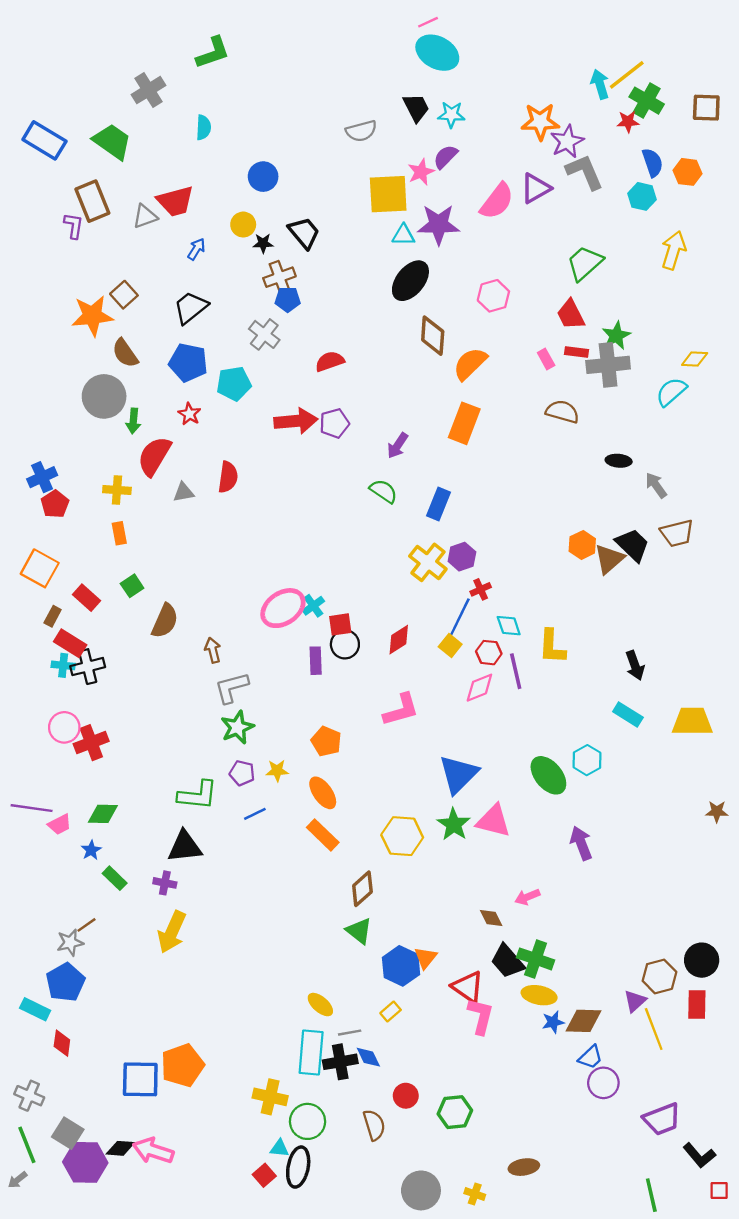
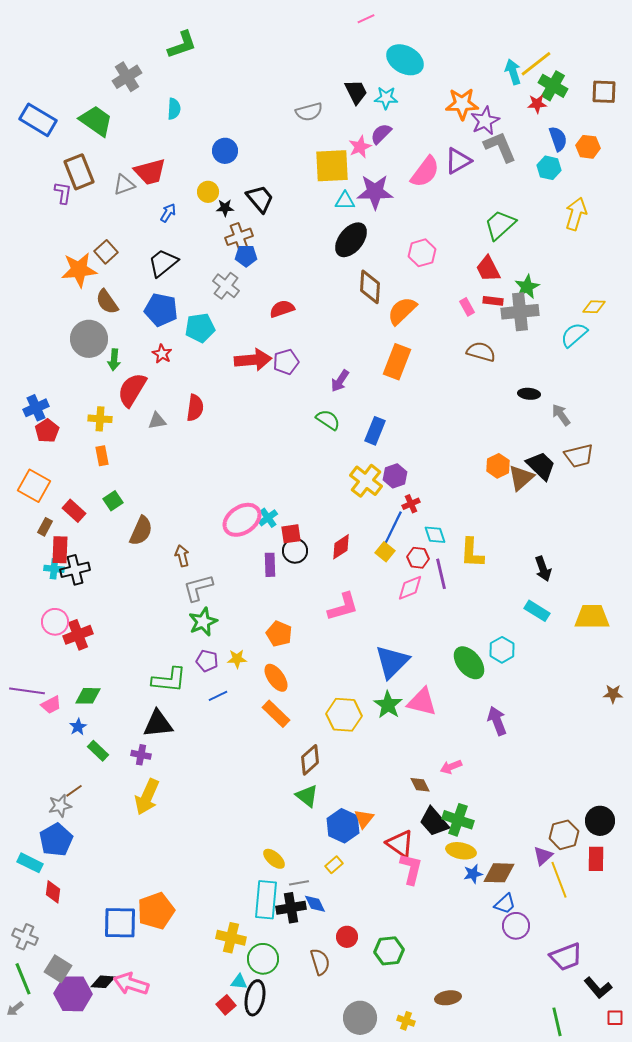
cyan ellipse: (437, 53) -> (405, 60), moved
red rectangle: (70, 643) -> (60, 550), turned 60

